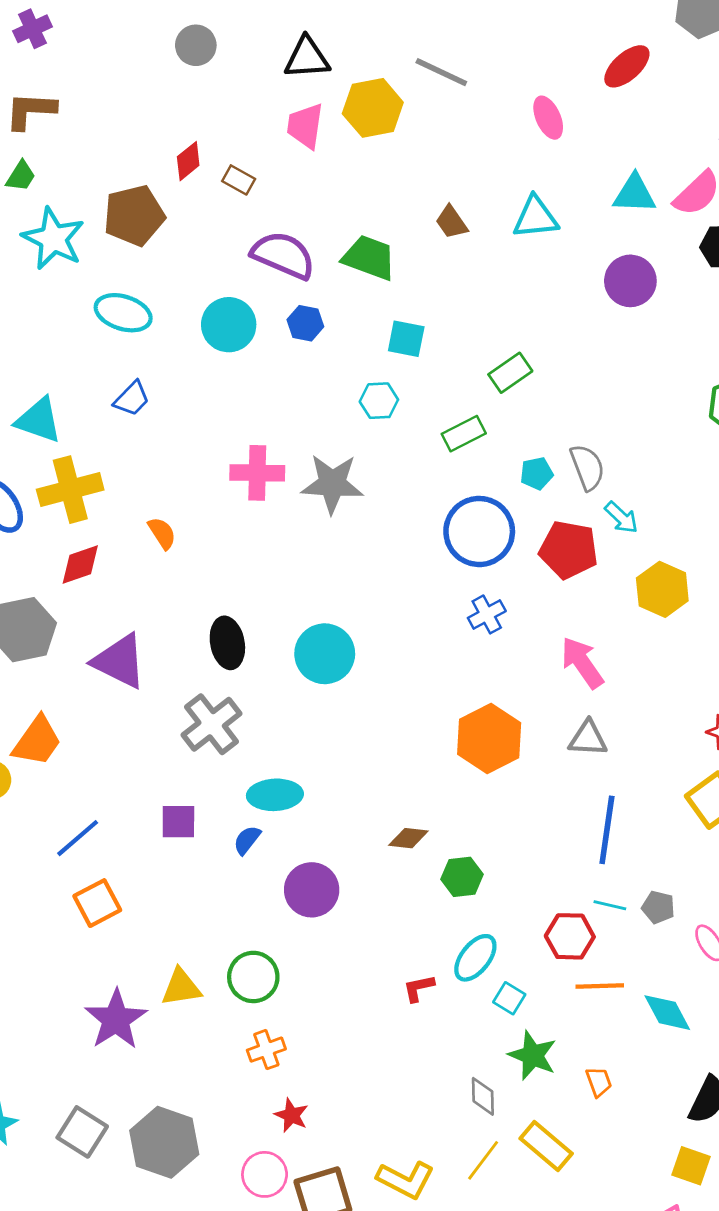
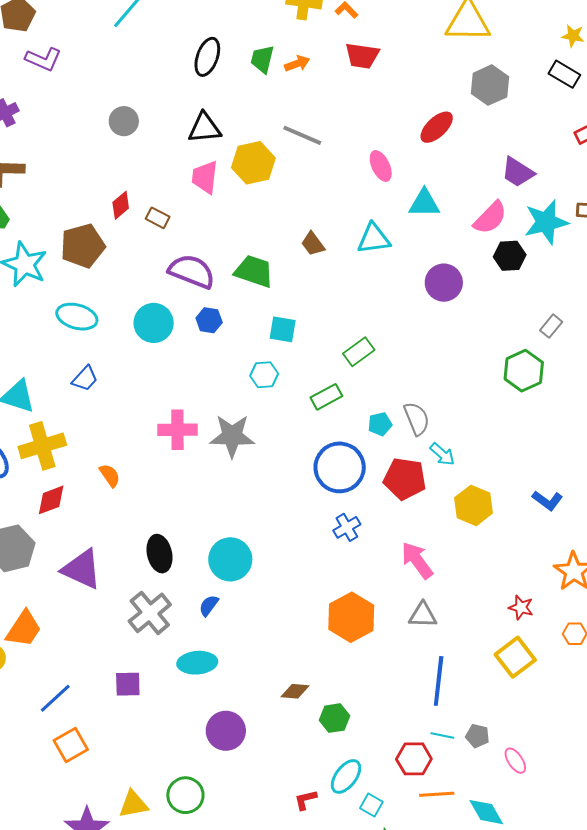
cyan triangle: (634, 194) -> (424, 203), moved
blue semicircle: (247, 840) -> (209, 606), moved

